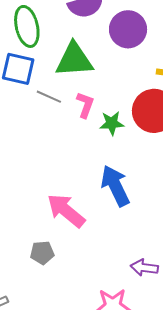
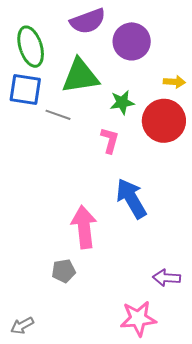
pink L-shape: (85, 105) -> (110, 140), moved
green star: (112, 123) -> (122, 102), moved
pink arrow: (66, 211) -> (84, 227), turned 48

